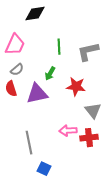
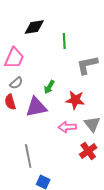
green line: (59, 47) -> (64, 41), moved
pink arrow: (68, 131) -> (67, 127), moved
red cross: (89, 138) -> (88, 151), turned -30

